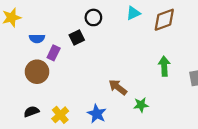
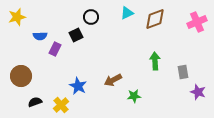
brown circle: (37, 72) -> (21, 76), moved
brown arrow: (118, 87) -> (113, 80), turned -66
blue star: (97, 114) -> (78, 86), moved

